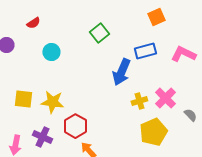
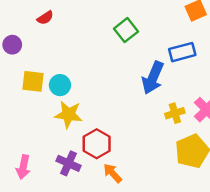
cyan circle: (51, 52) -> (60, 85), moved
yellow square: (23, 99) -> (33, 81), moved
purple cross: (42, 137) -> (69, 163), moved

